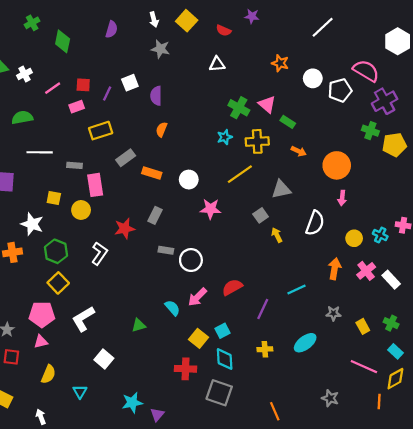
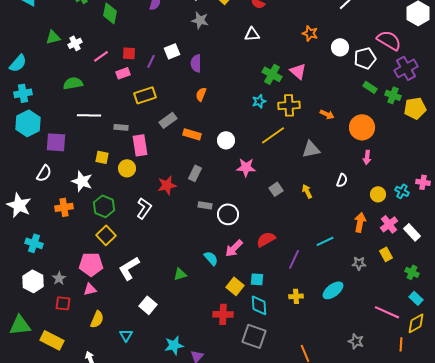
green rectangle: (288, 122) -> (370, 87), moved
gray square: (261, 215) -> (276, 189), moved
white semicircle: (315, 223) -> (342, 180), size x0.6
yellow rectangle: (363, 326) -> (386, 254), moved
cyan square: (222, 331) -> (257, 279), turned 32

